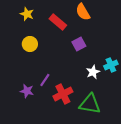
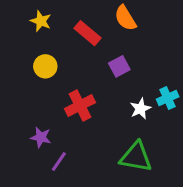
purple line: (45, 80) -> (59, 161), moved
red cross: (63, 94) -> (80, 106), moved

